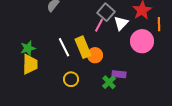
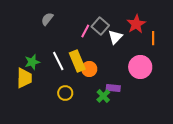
pink line: (99, 25) -> (85, 31), moved
pink circle: (142, 41) -> (140, 67), moved
green star: (28, 48) -> (32, 62), moved

